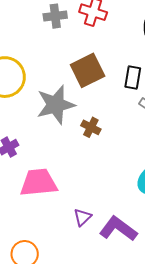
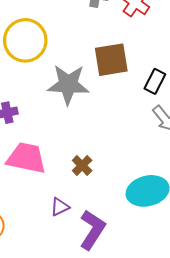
brown cross: (91, 127) -> (82, 165), moved
purple L-shape: (118, 229) -> (92, 230), turned 69

